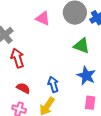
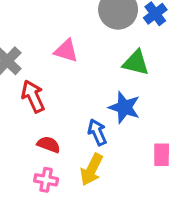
pink triangle: (43, 18) -> (66, 51), moved
blue star: (86, 76) -> (124, 107), moved

